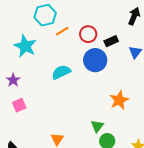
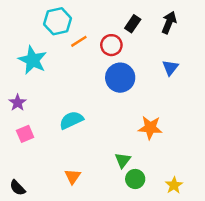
black rectangle: (111, 41) -> (133, 24), moved, turned -32
cyan semicircle: (61, 72) -> (71, 120), moved
orange star: (119, 100) -> (150, 128), turned 30

